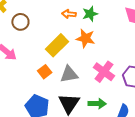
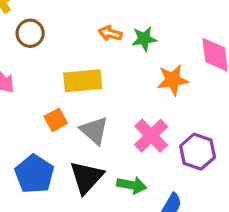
orange star: (85, 38) -> (173, 80), moved, turned -30
yellow rectangle: (57, 45) -> (83, 81), turned 30
gray triangle: (69, 74) -> (94, 130), turned 42

